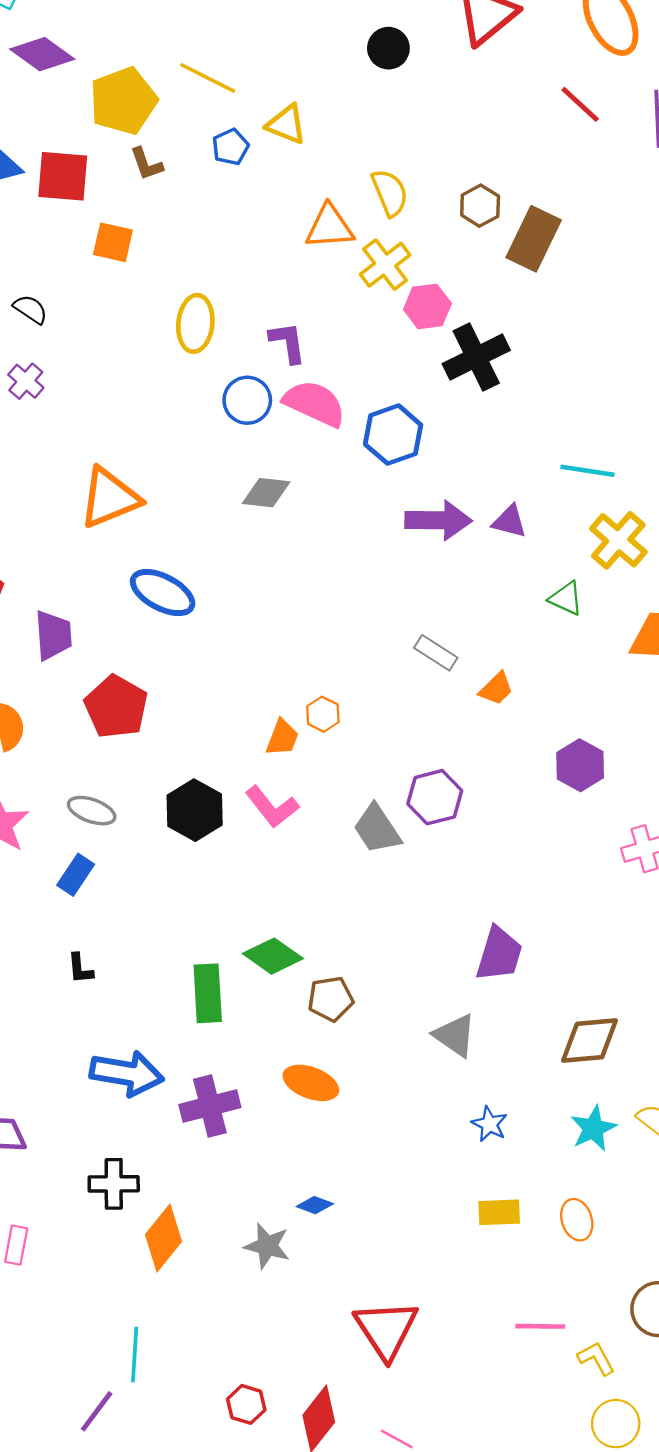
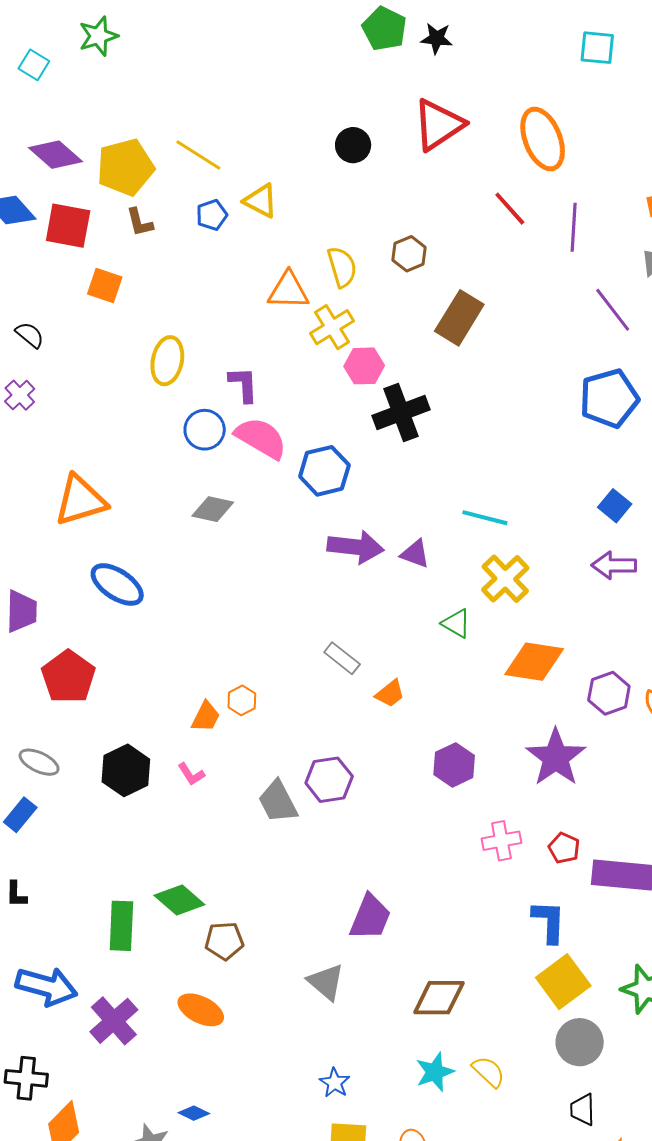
purple diamond: (42, 54) -> (55, 155), moved
brown hexagon: (480, 206) -> (409, 254), moved
pink L-shape: (272, 807) -> (191, 774), size x0.6
purple cross: (210, 1106) -> (114, 1021), turned -33
blue star: (489, 1124) -> (335, 1083), moved

